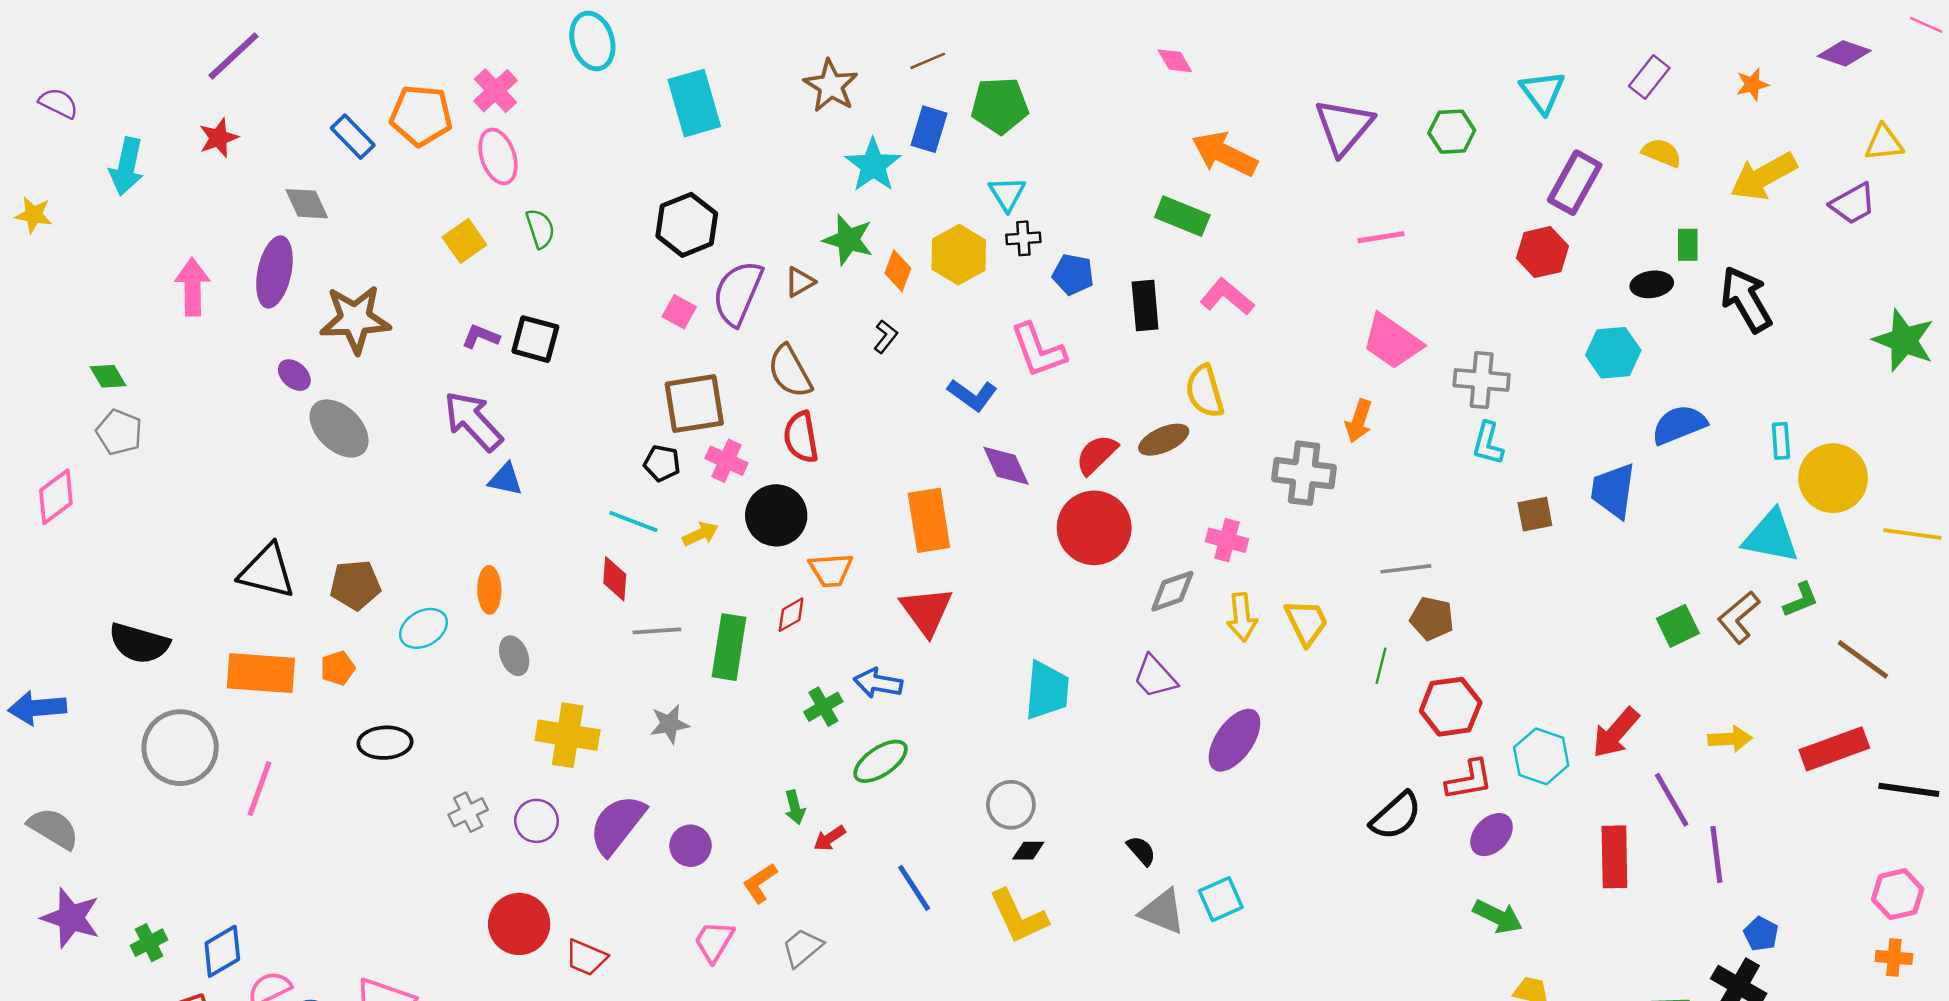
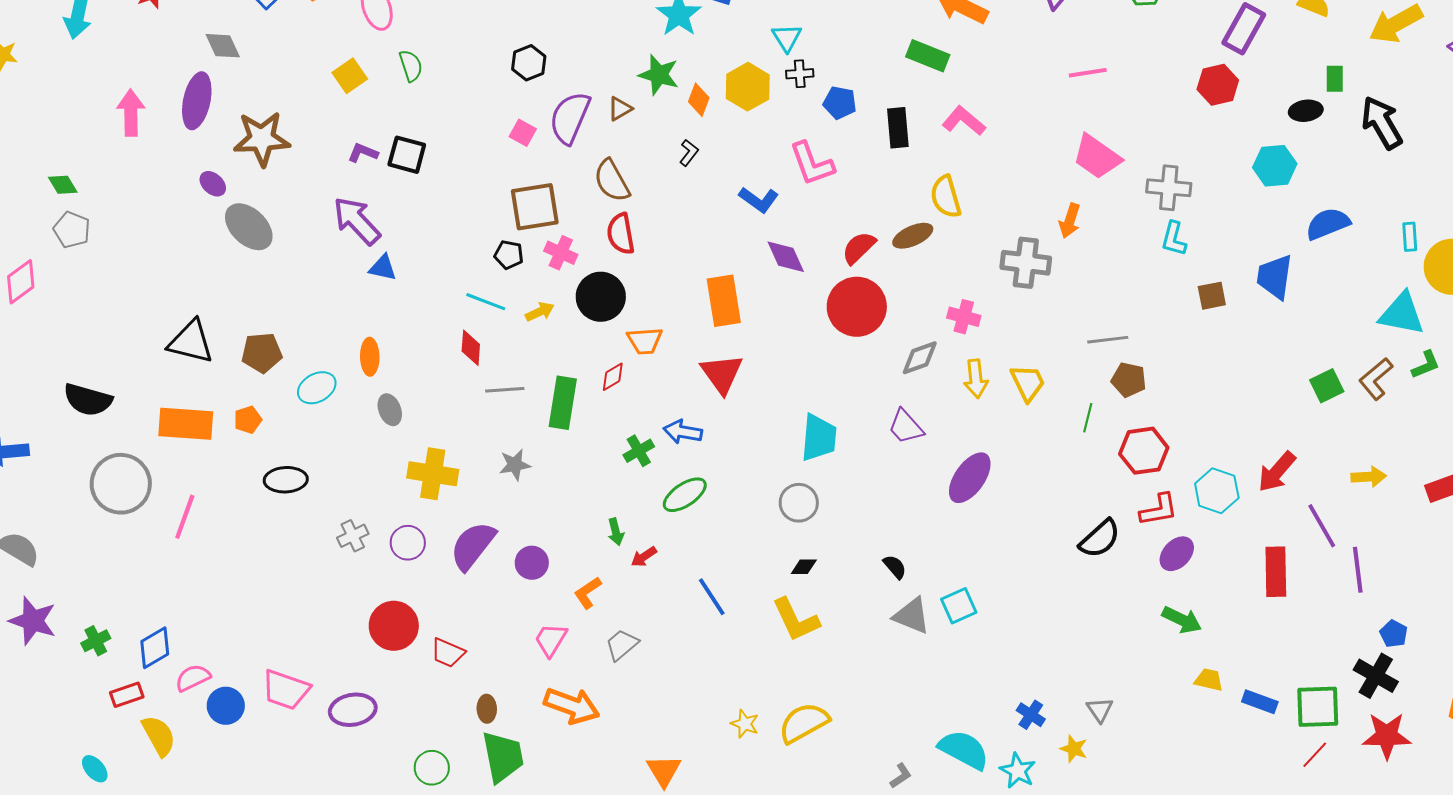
black hexagon: (687, 225) -> (529, 63), size x0.7
gray circle: (1011, 805) -> (799, 503), moved

